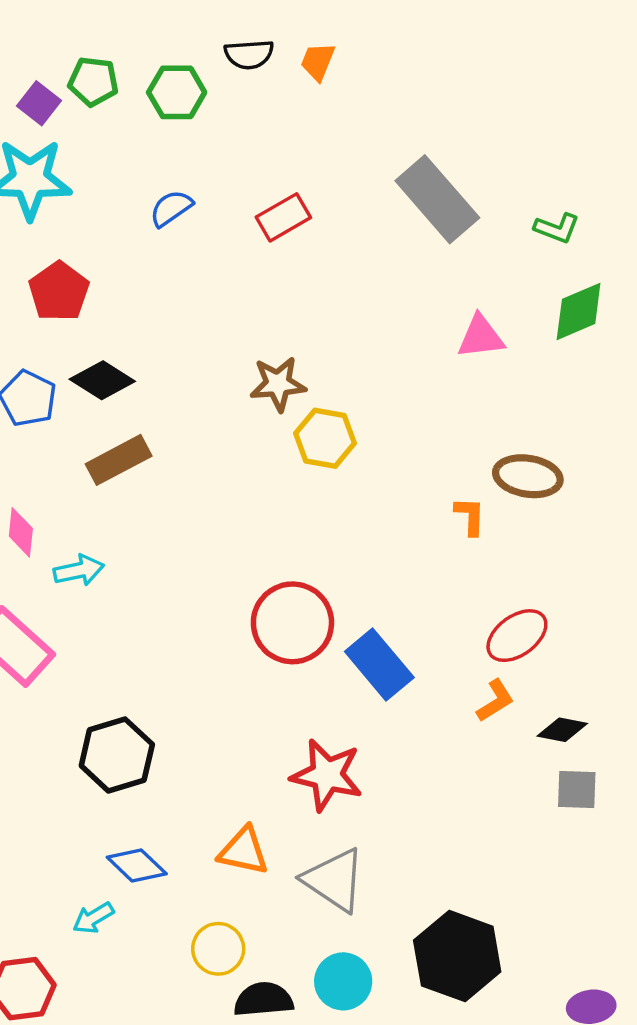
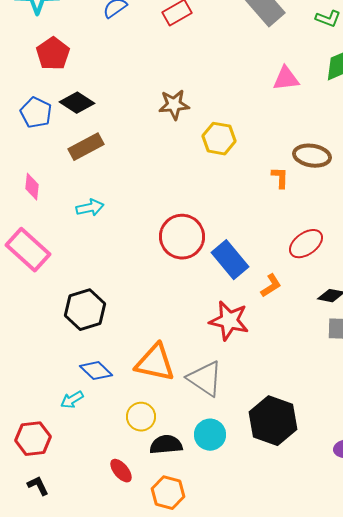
yellow hexagon: (325, 438) -> (219, 139), moved
cyan arrow: (79, 570) -> (90, 208), moved
orange L-shape: (495, 701) -> (271, 286), moved
red star: (327, 775) -> (229, 321), moved
orange triangle: (244, 851) -> (155, 363), size x1.4

